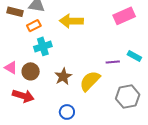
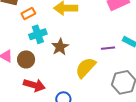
brown star: (63, 76) -> (60, 47), moved
red arrow: (23, 96) -> (34, 85), moved

